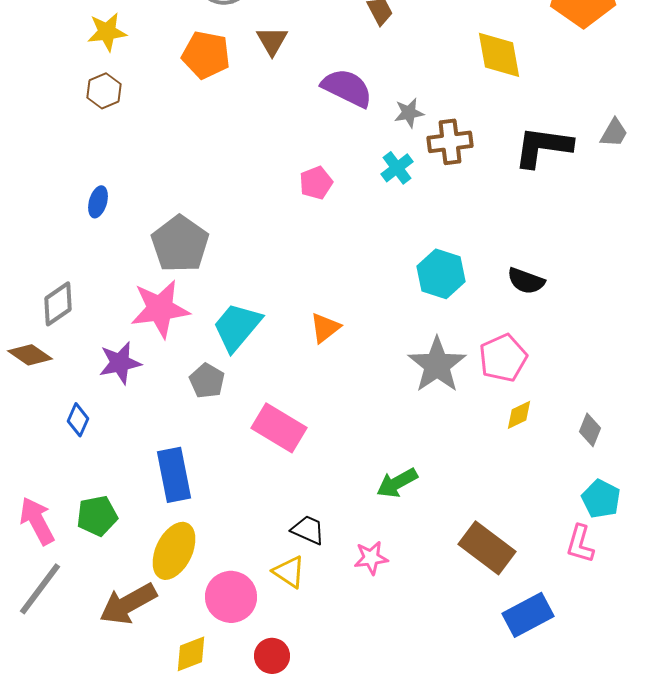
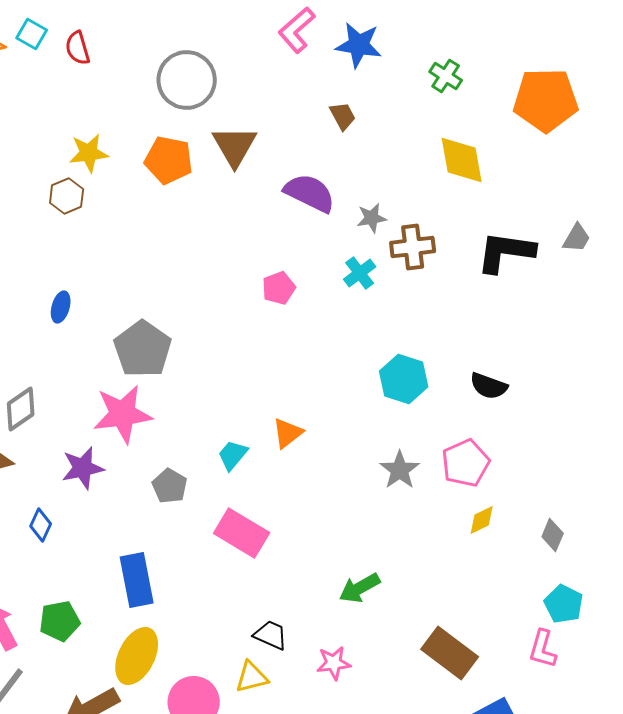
yellow star: (107, 32) -> (89, 153), moved
brown triangle: (272, 41) -> (235, 146), size x1.4
cyan trapezoid: (237, 327) -> (233, 455), moved, size x0.6
gray star: (437, 365) -> (400, 470), size x0.7
yellow triangle: (289, 572) -> (252, 677), turned -48

